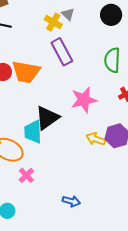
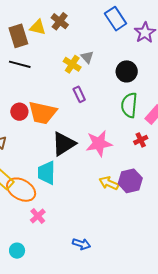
black circle: (111, 15) -> (127, 71), moved
purple rectangle: (62, 52) -> (79, 94), size x0.6
black triangle: (47, 118) -> (64, 144), moved

